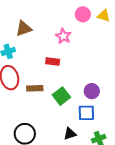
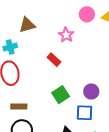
red rectangle: (53, 61) -> (54, 60), turned 32
brown rectangle: (35, 88) -> (19, 107), moved

